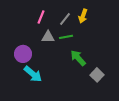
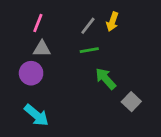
pink line: (41, 17) -> (38, 23), moved
gray triangle: (48, 37) -> (42, 49), moved
cyan arrow: (33, 74) -> (36, 115), moved

